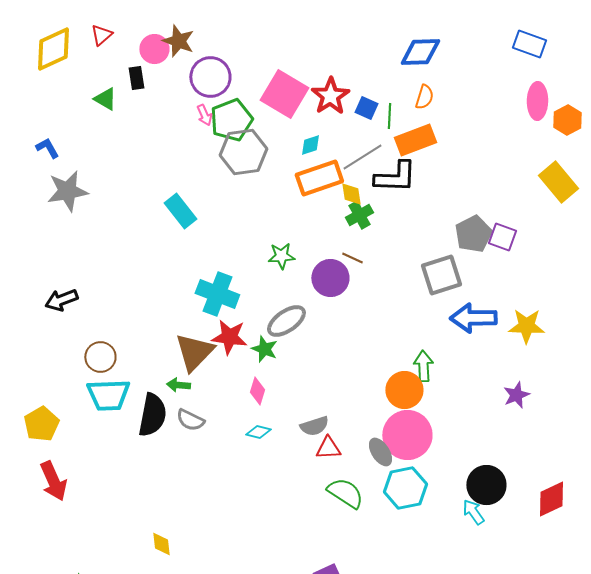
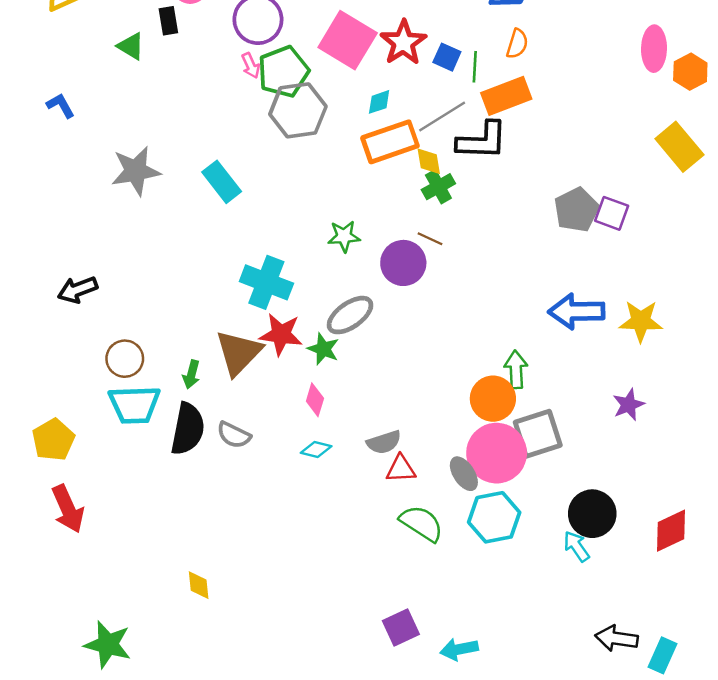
gray star: (67, 191) -> (136, 171), moved
gray square: (441, 275) -> (538, 434), moved
green arrow: (178, 385) -> (191, 374), moved, turned -80

